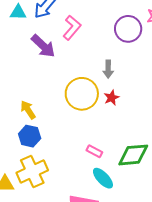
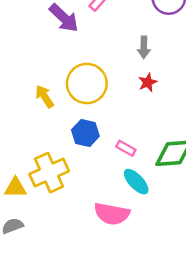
yellow circle: (82, 94) -> (87, 84), moved
blue hexagon: (30, 136) -> (85, 133), moved

